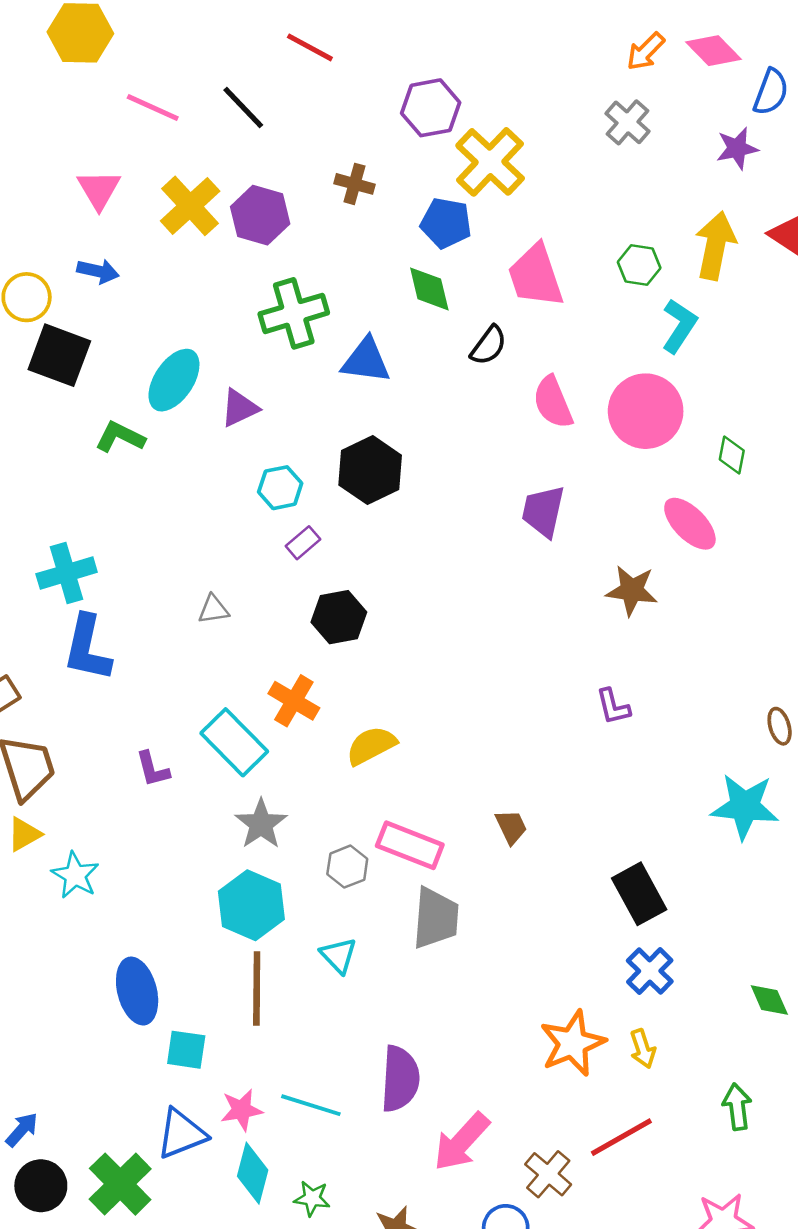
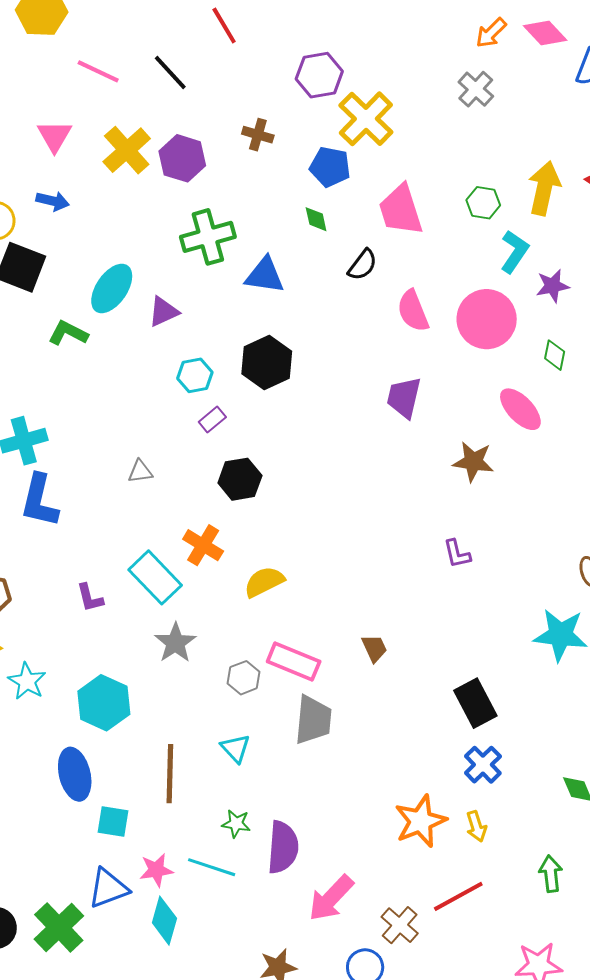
red line: (310, 47) -> (224, 26), turned 30
purple star: (737, 148) -> (553, 286), moved
green diamond: (429, 289) -> (316, 219), size x0.7
cyan hexagon: (251, 905) -> (104, 703), moved
green star: (312, 1198) -> (236, 824), moved

